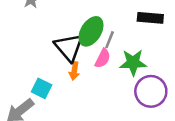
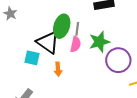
orange arrow: (74, 71) -> (58, 69), moved
cyan square: (42, 88) -> (32, 58), moved

